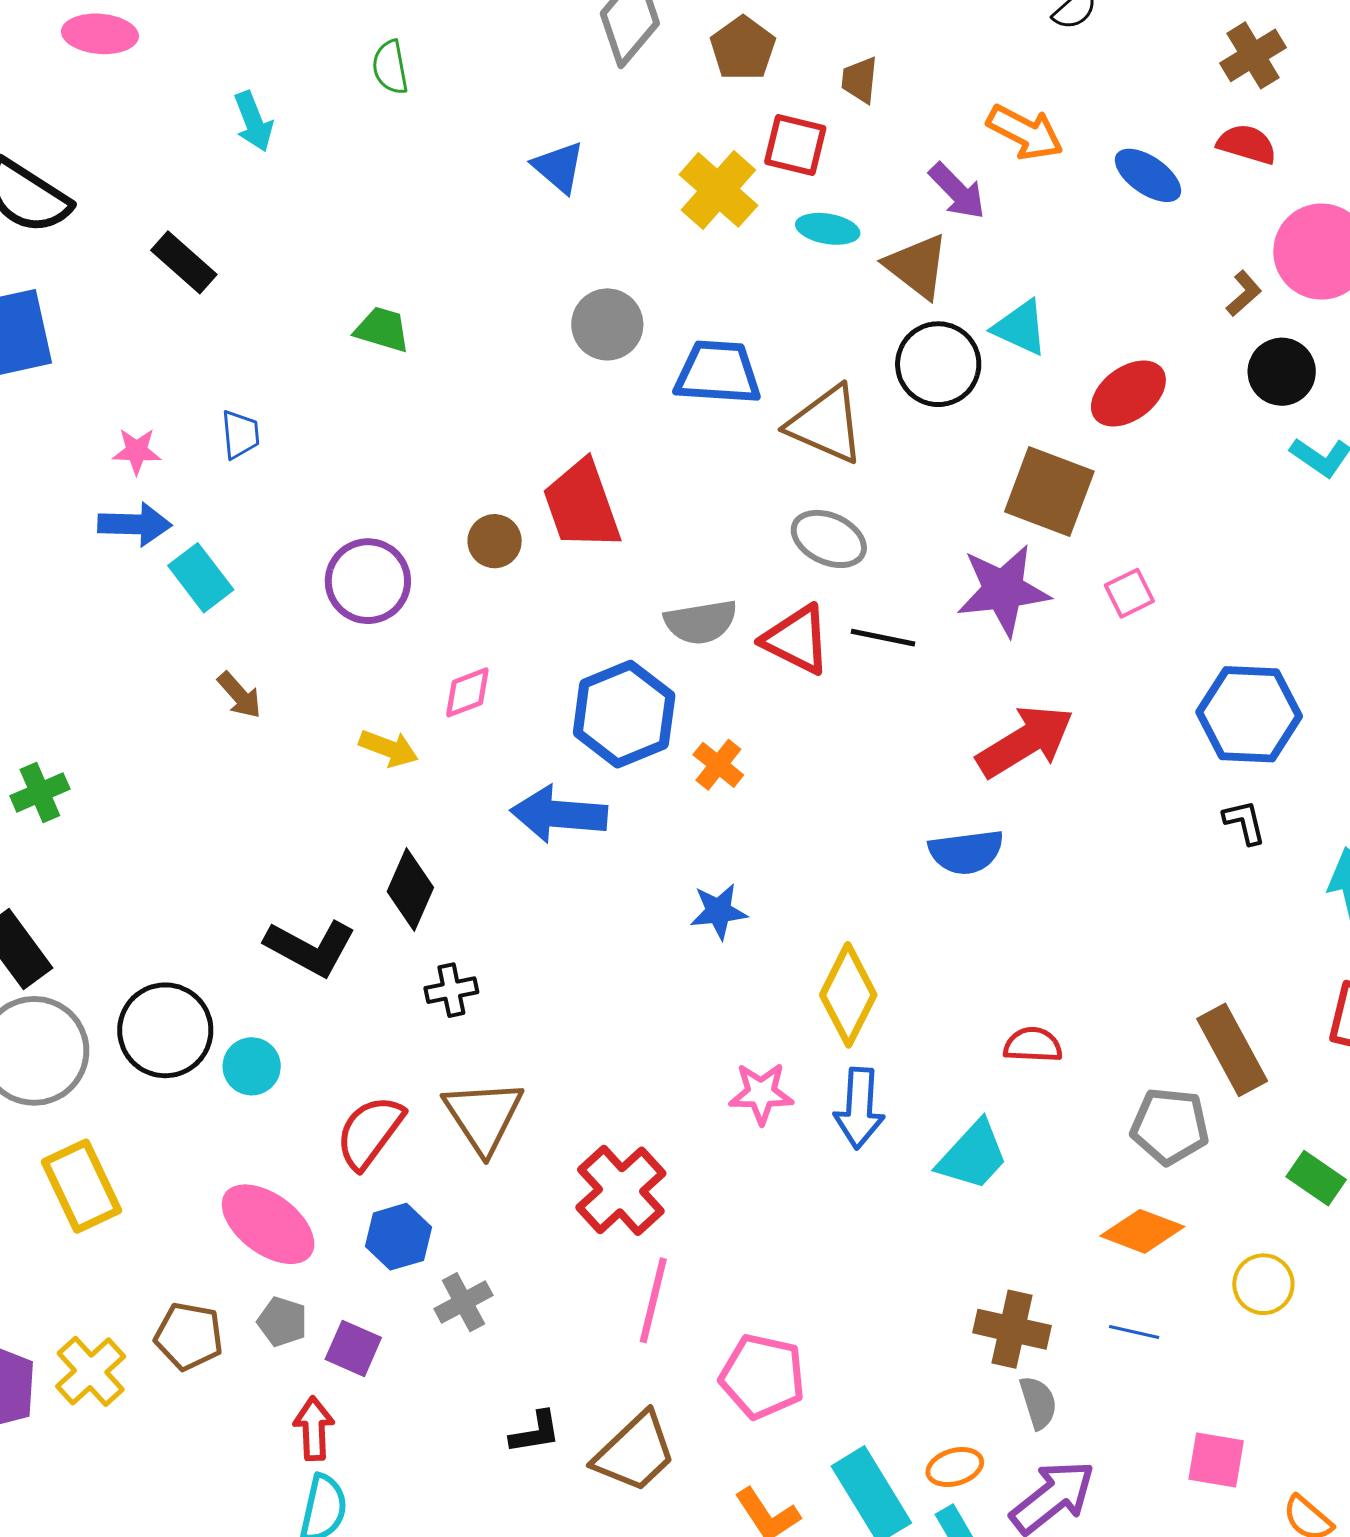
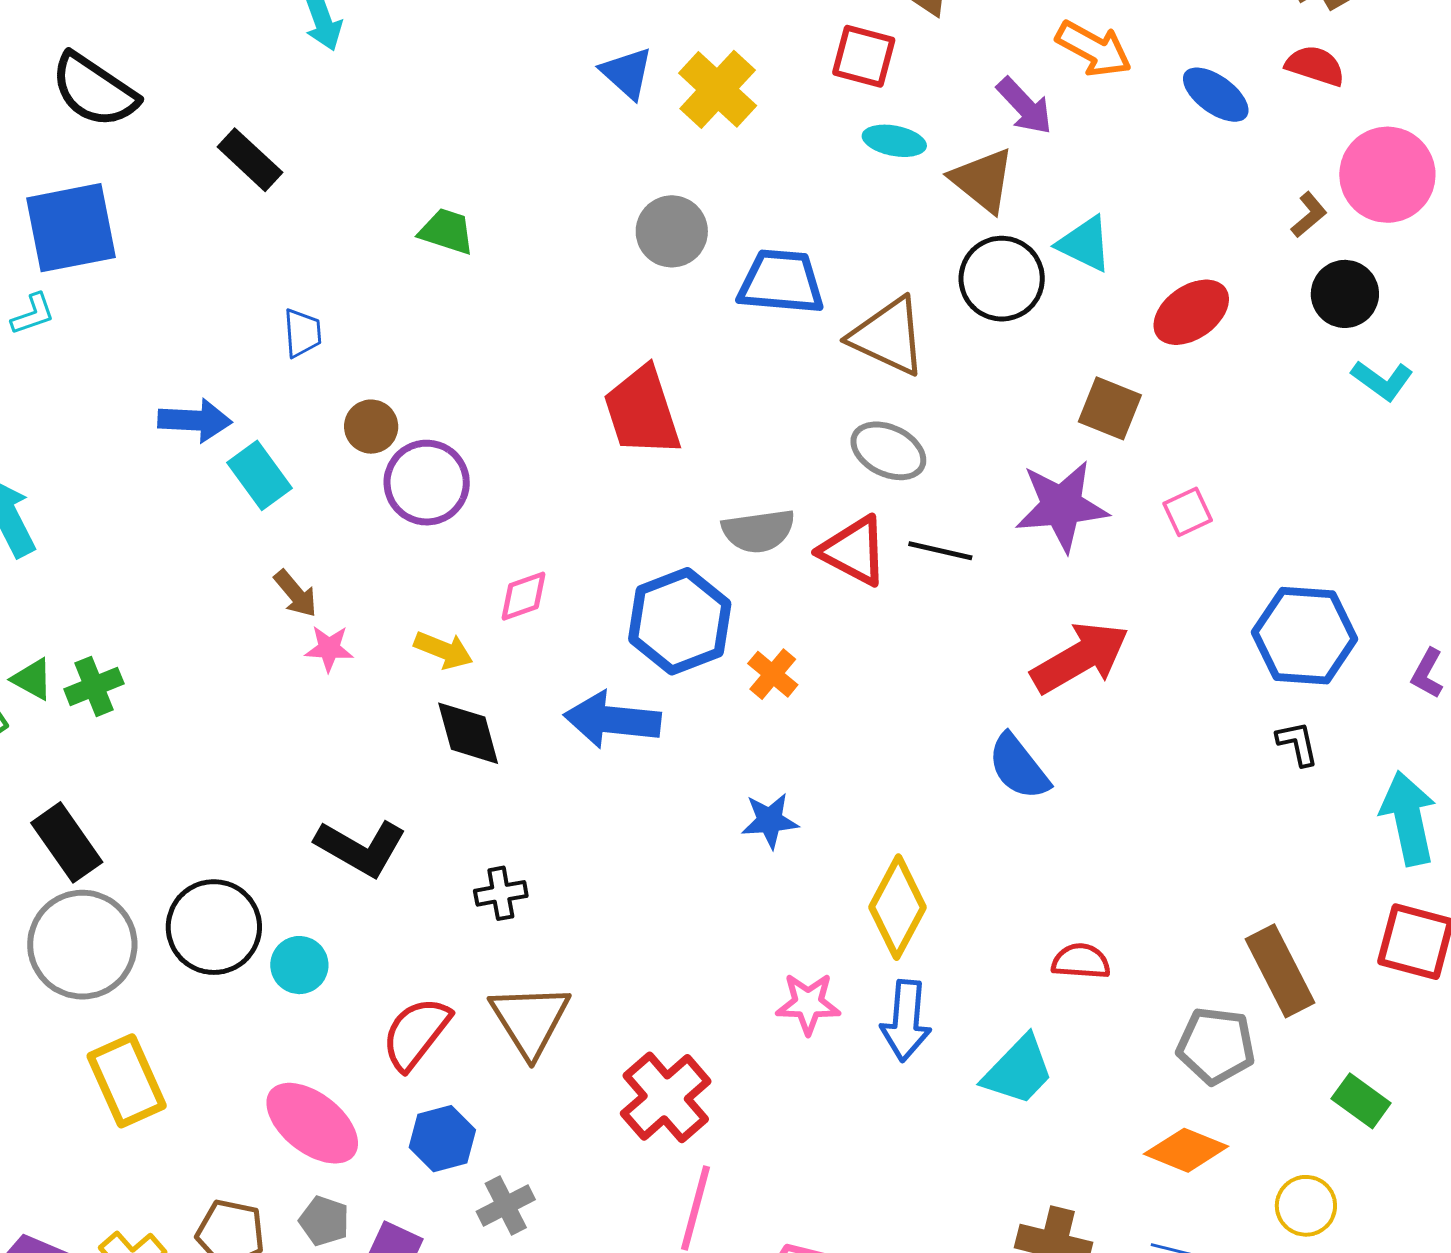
yellow cross: (718, 190) -> (718, 89), moved
pink star: (137, 451) -> (329, 648), moved
brown square: (1049, 491) -> (1110, 408), size x0.7
brown circle: (495, 541) -> (371, 427), moved
blue semicircle: (966, 852) -> (1019, 767), turned 58
black diamond: (410, 890) -> (468, 733), moved, turned -40

